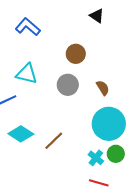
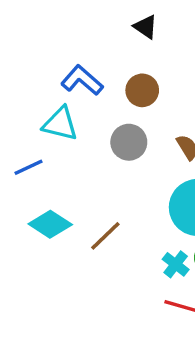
black triangle: (97, 16) -> (146, 27), moved
blue L-shape: (28, 27) -> (82, 80), moved

